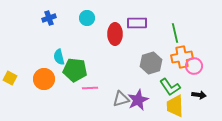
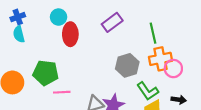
purple rectangle: (137, 23) -> (112, 22), turned -36
red ellipse: (115, 34) -> (70, 34), moved
cyan semicircle: (59, 57) -> (19, 34), moved

